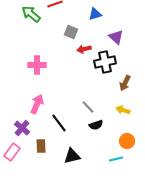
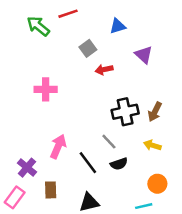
gray square: (71, 32) -> (88, 48), turned 32
black cross: (105, 62) -> (125, 112), moved
pink arrow: (37, 104) -> (58, 146), moved
black line: (59, 123) -> (88, 163), moved

